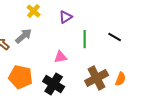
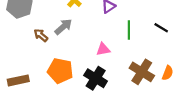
brown cross: (97, 78) -> (142, 72), turned -30

